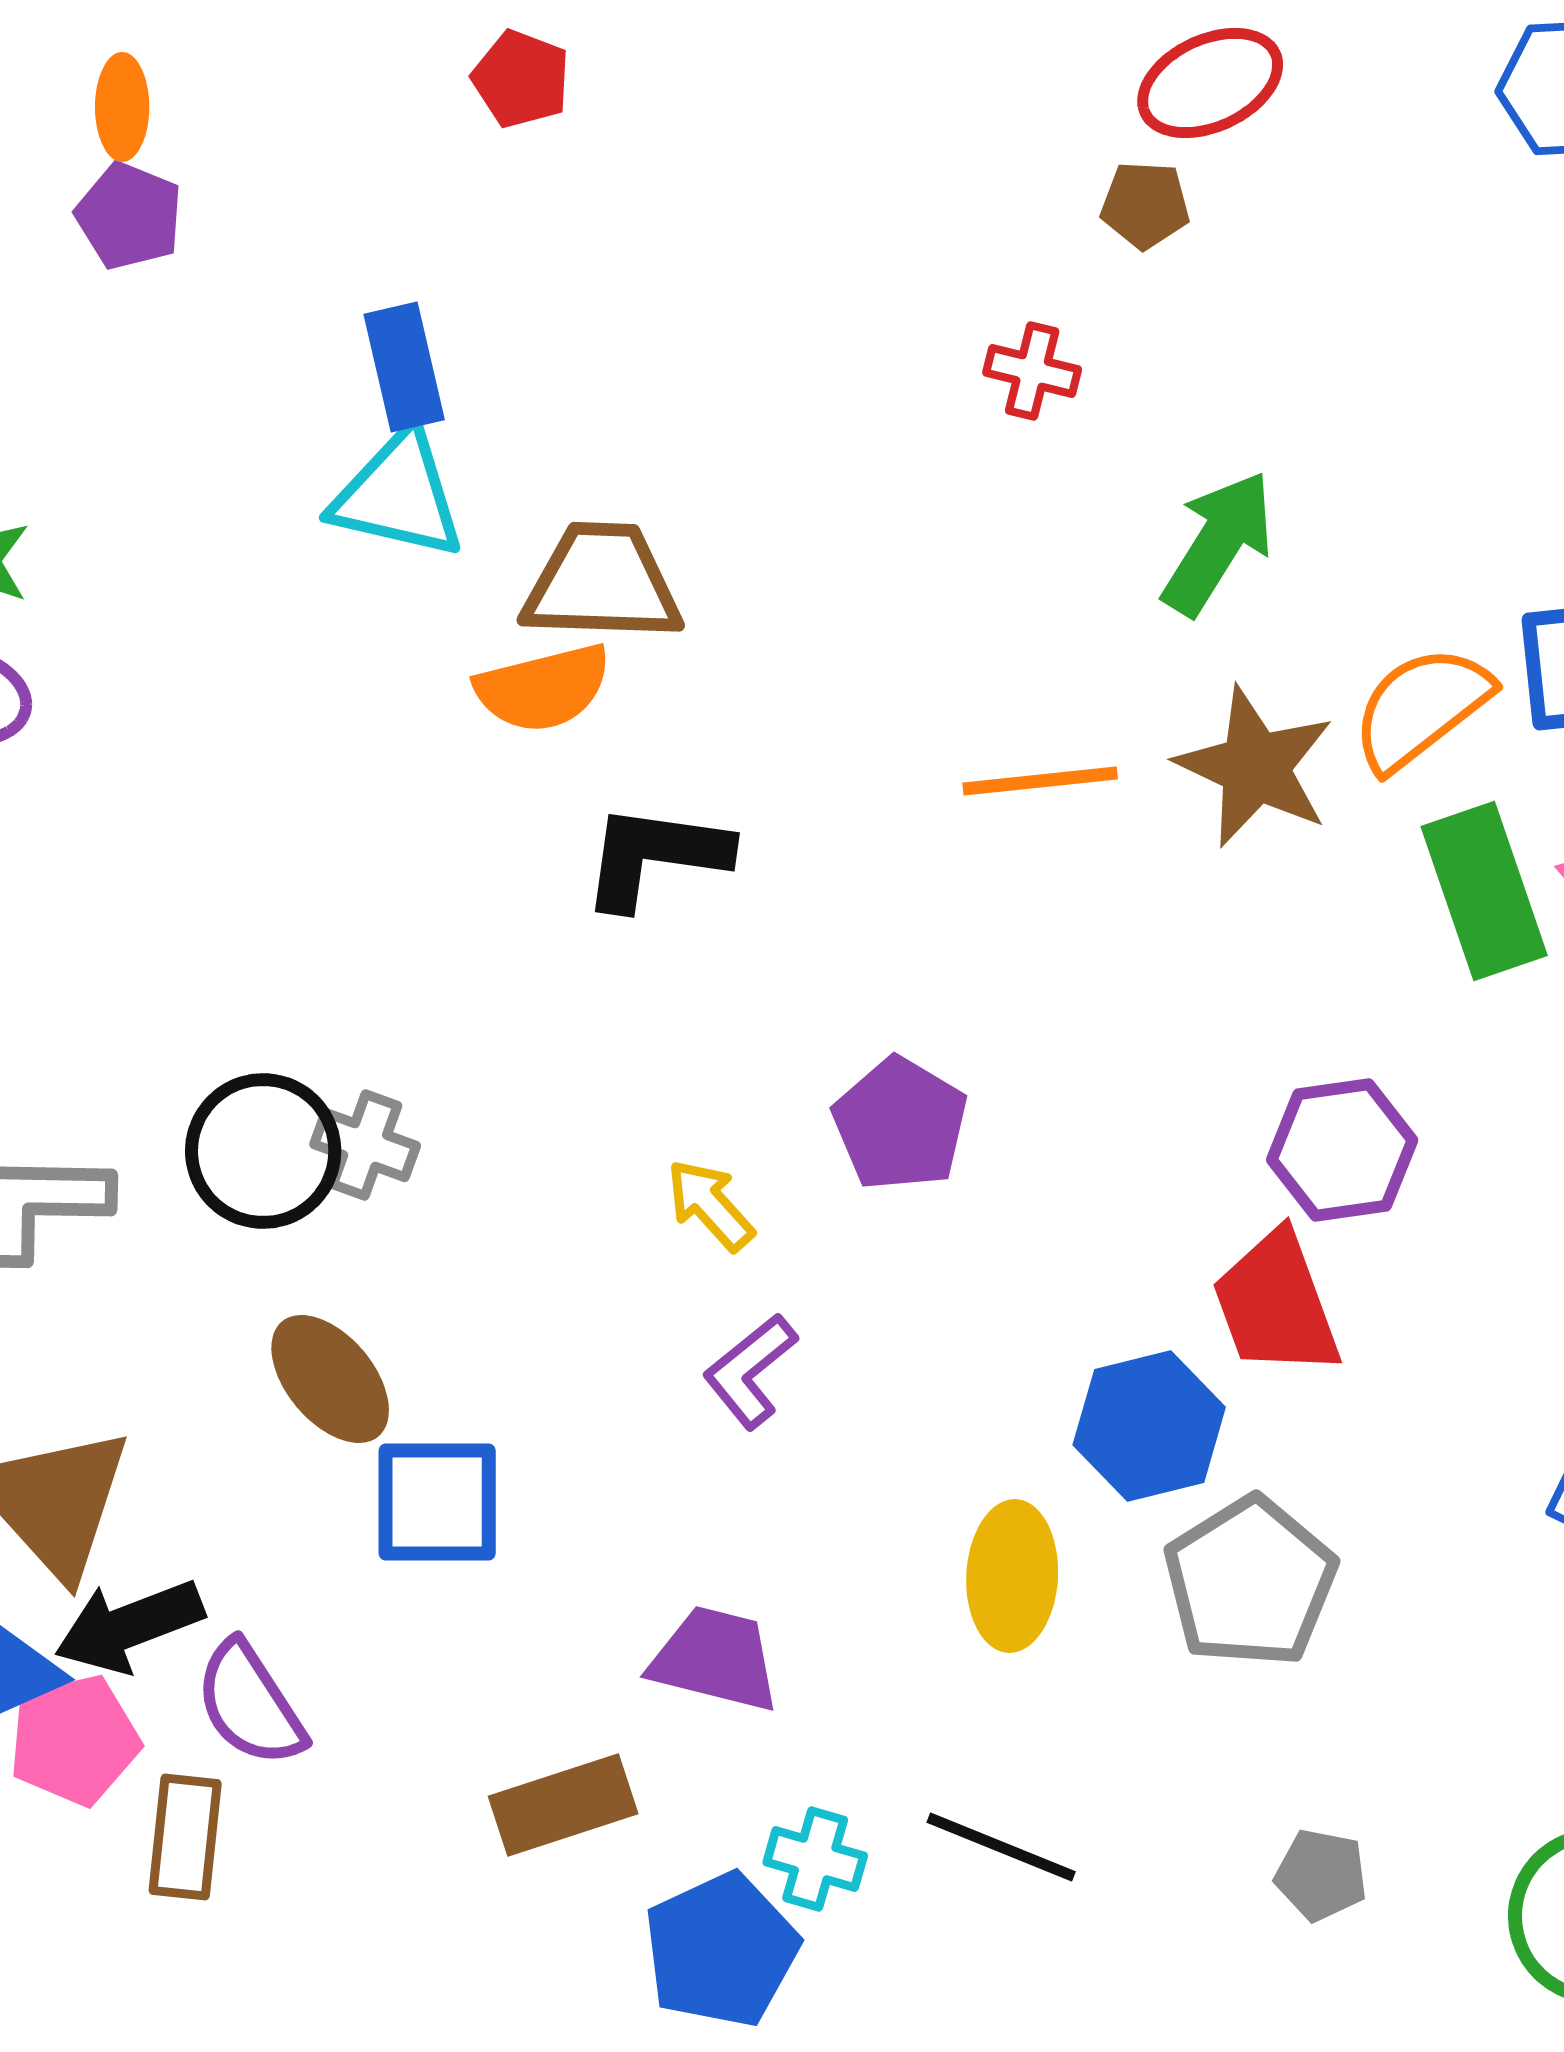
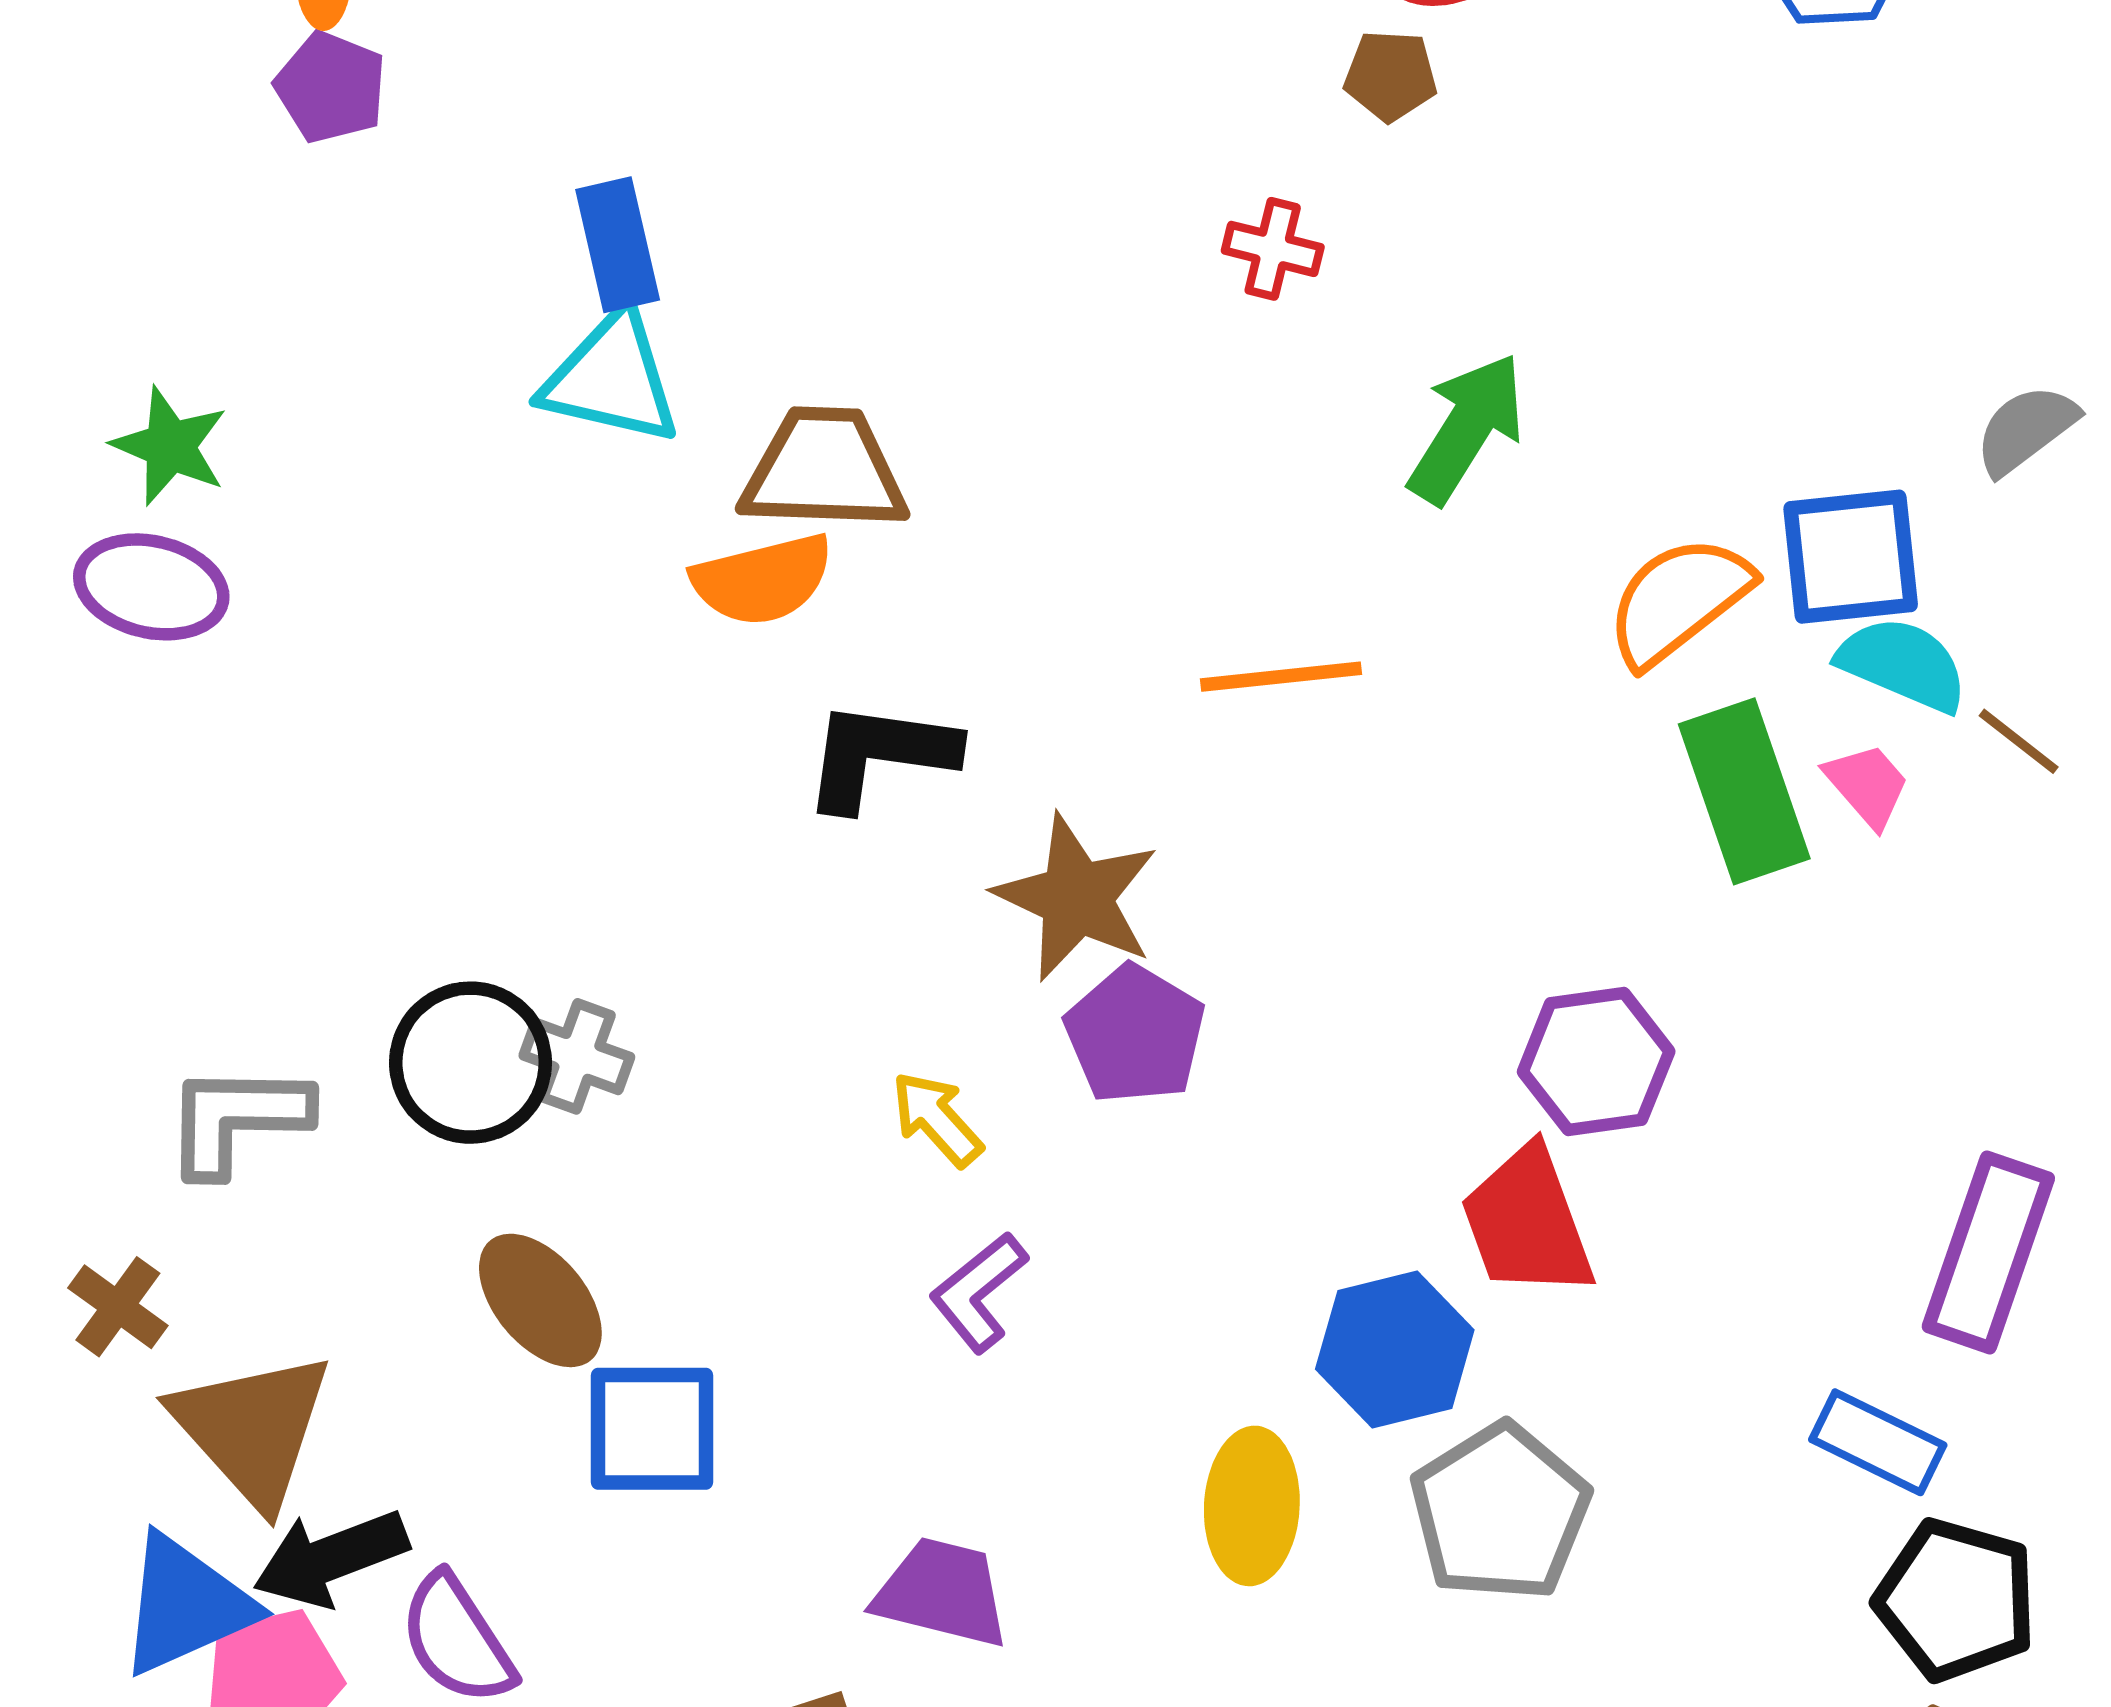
brown star: (1255, 767) -> (1077, 898), moved

